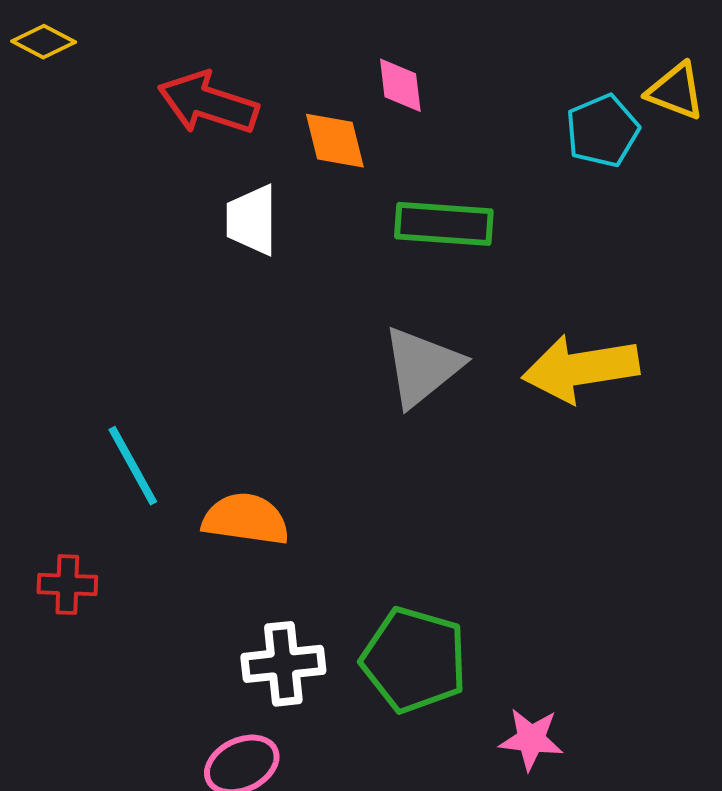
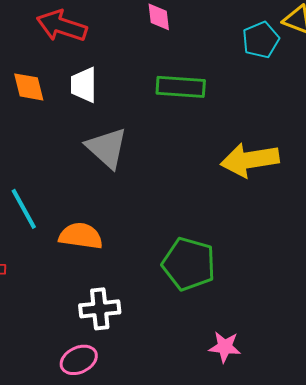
orange diamond: (335, 141) -> (29, 87), moved
gray triangle: (422, 367) -> (107, 148), moved, turned -39
green pentagon: (414, 660) -> (189, 264), moved

